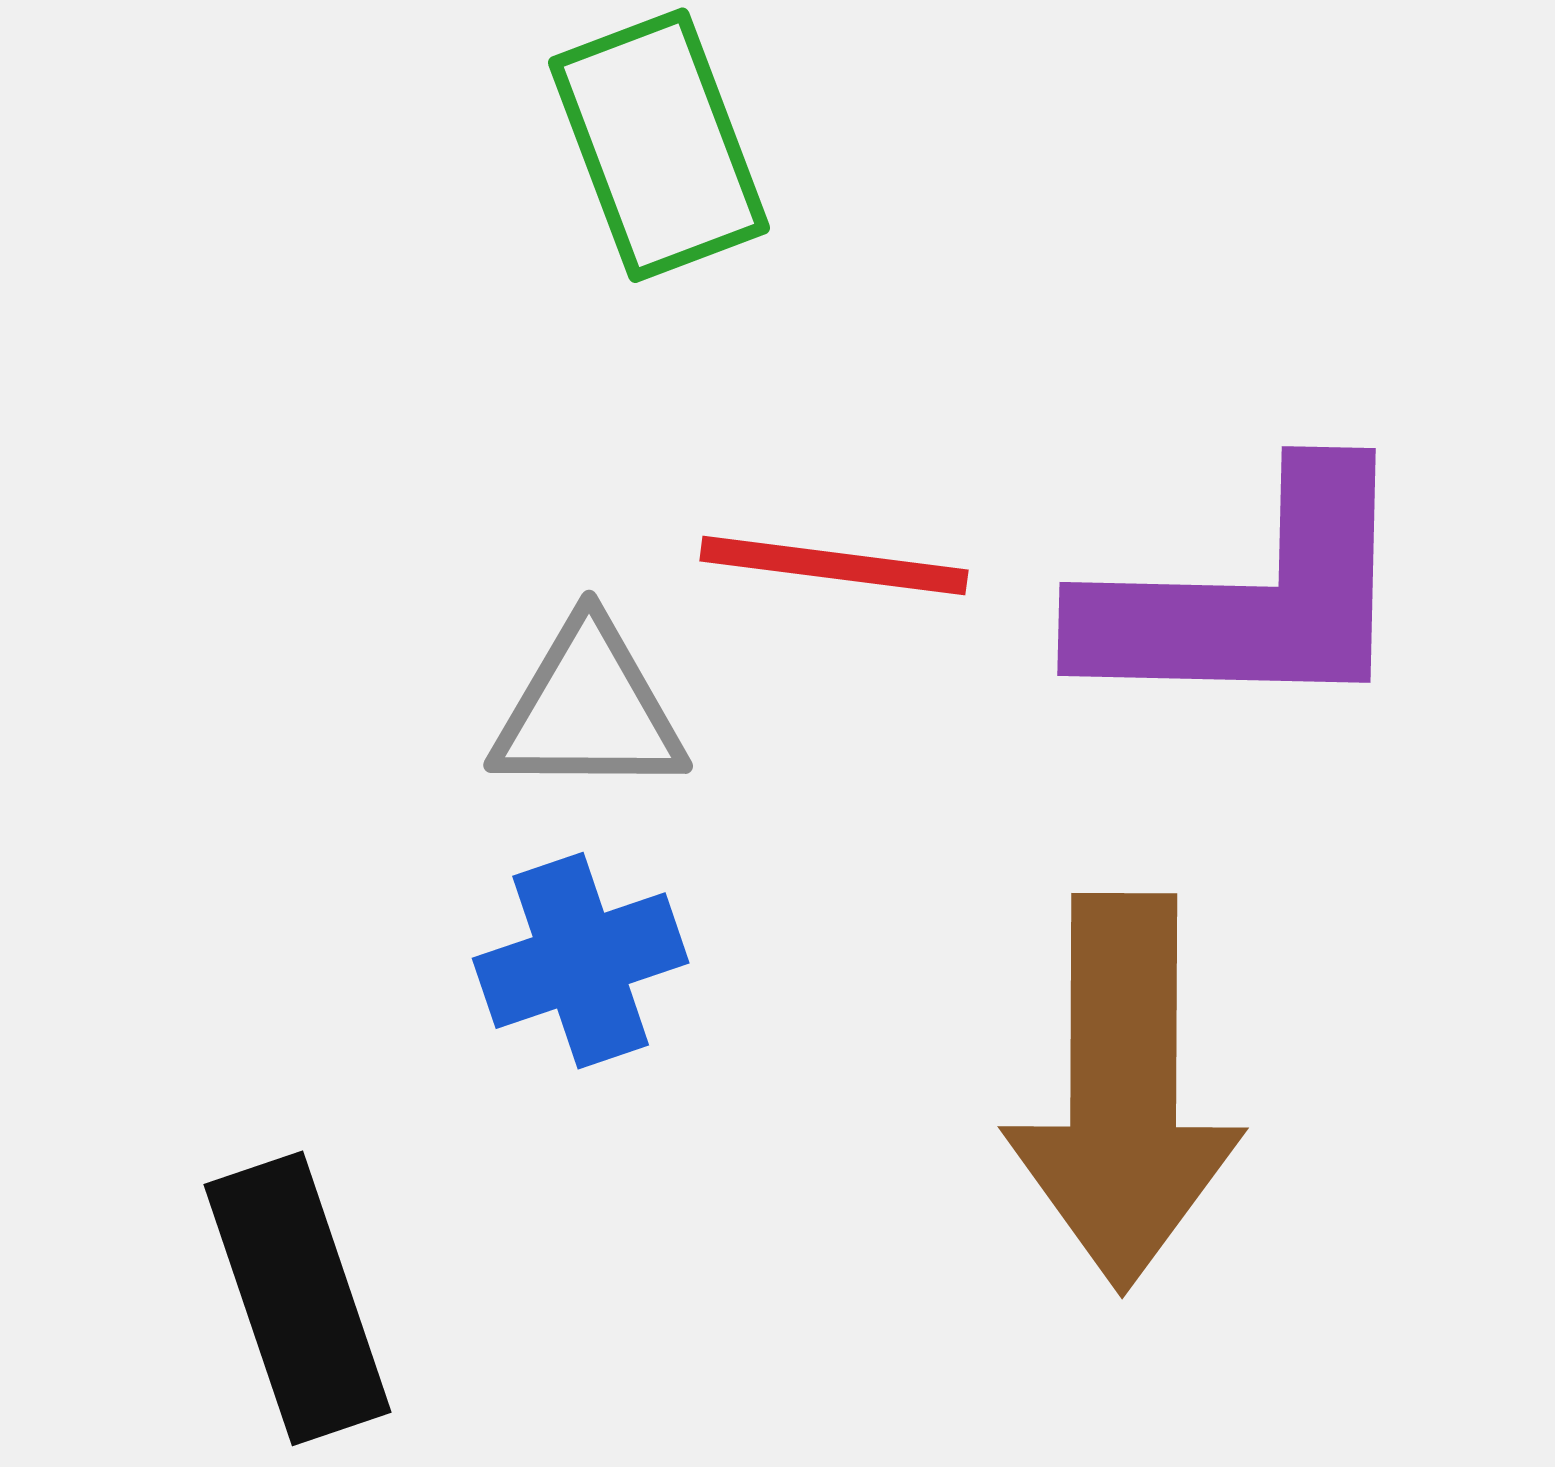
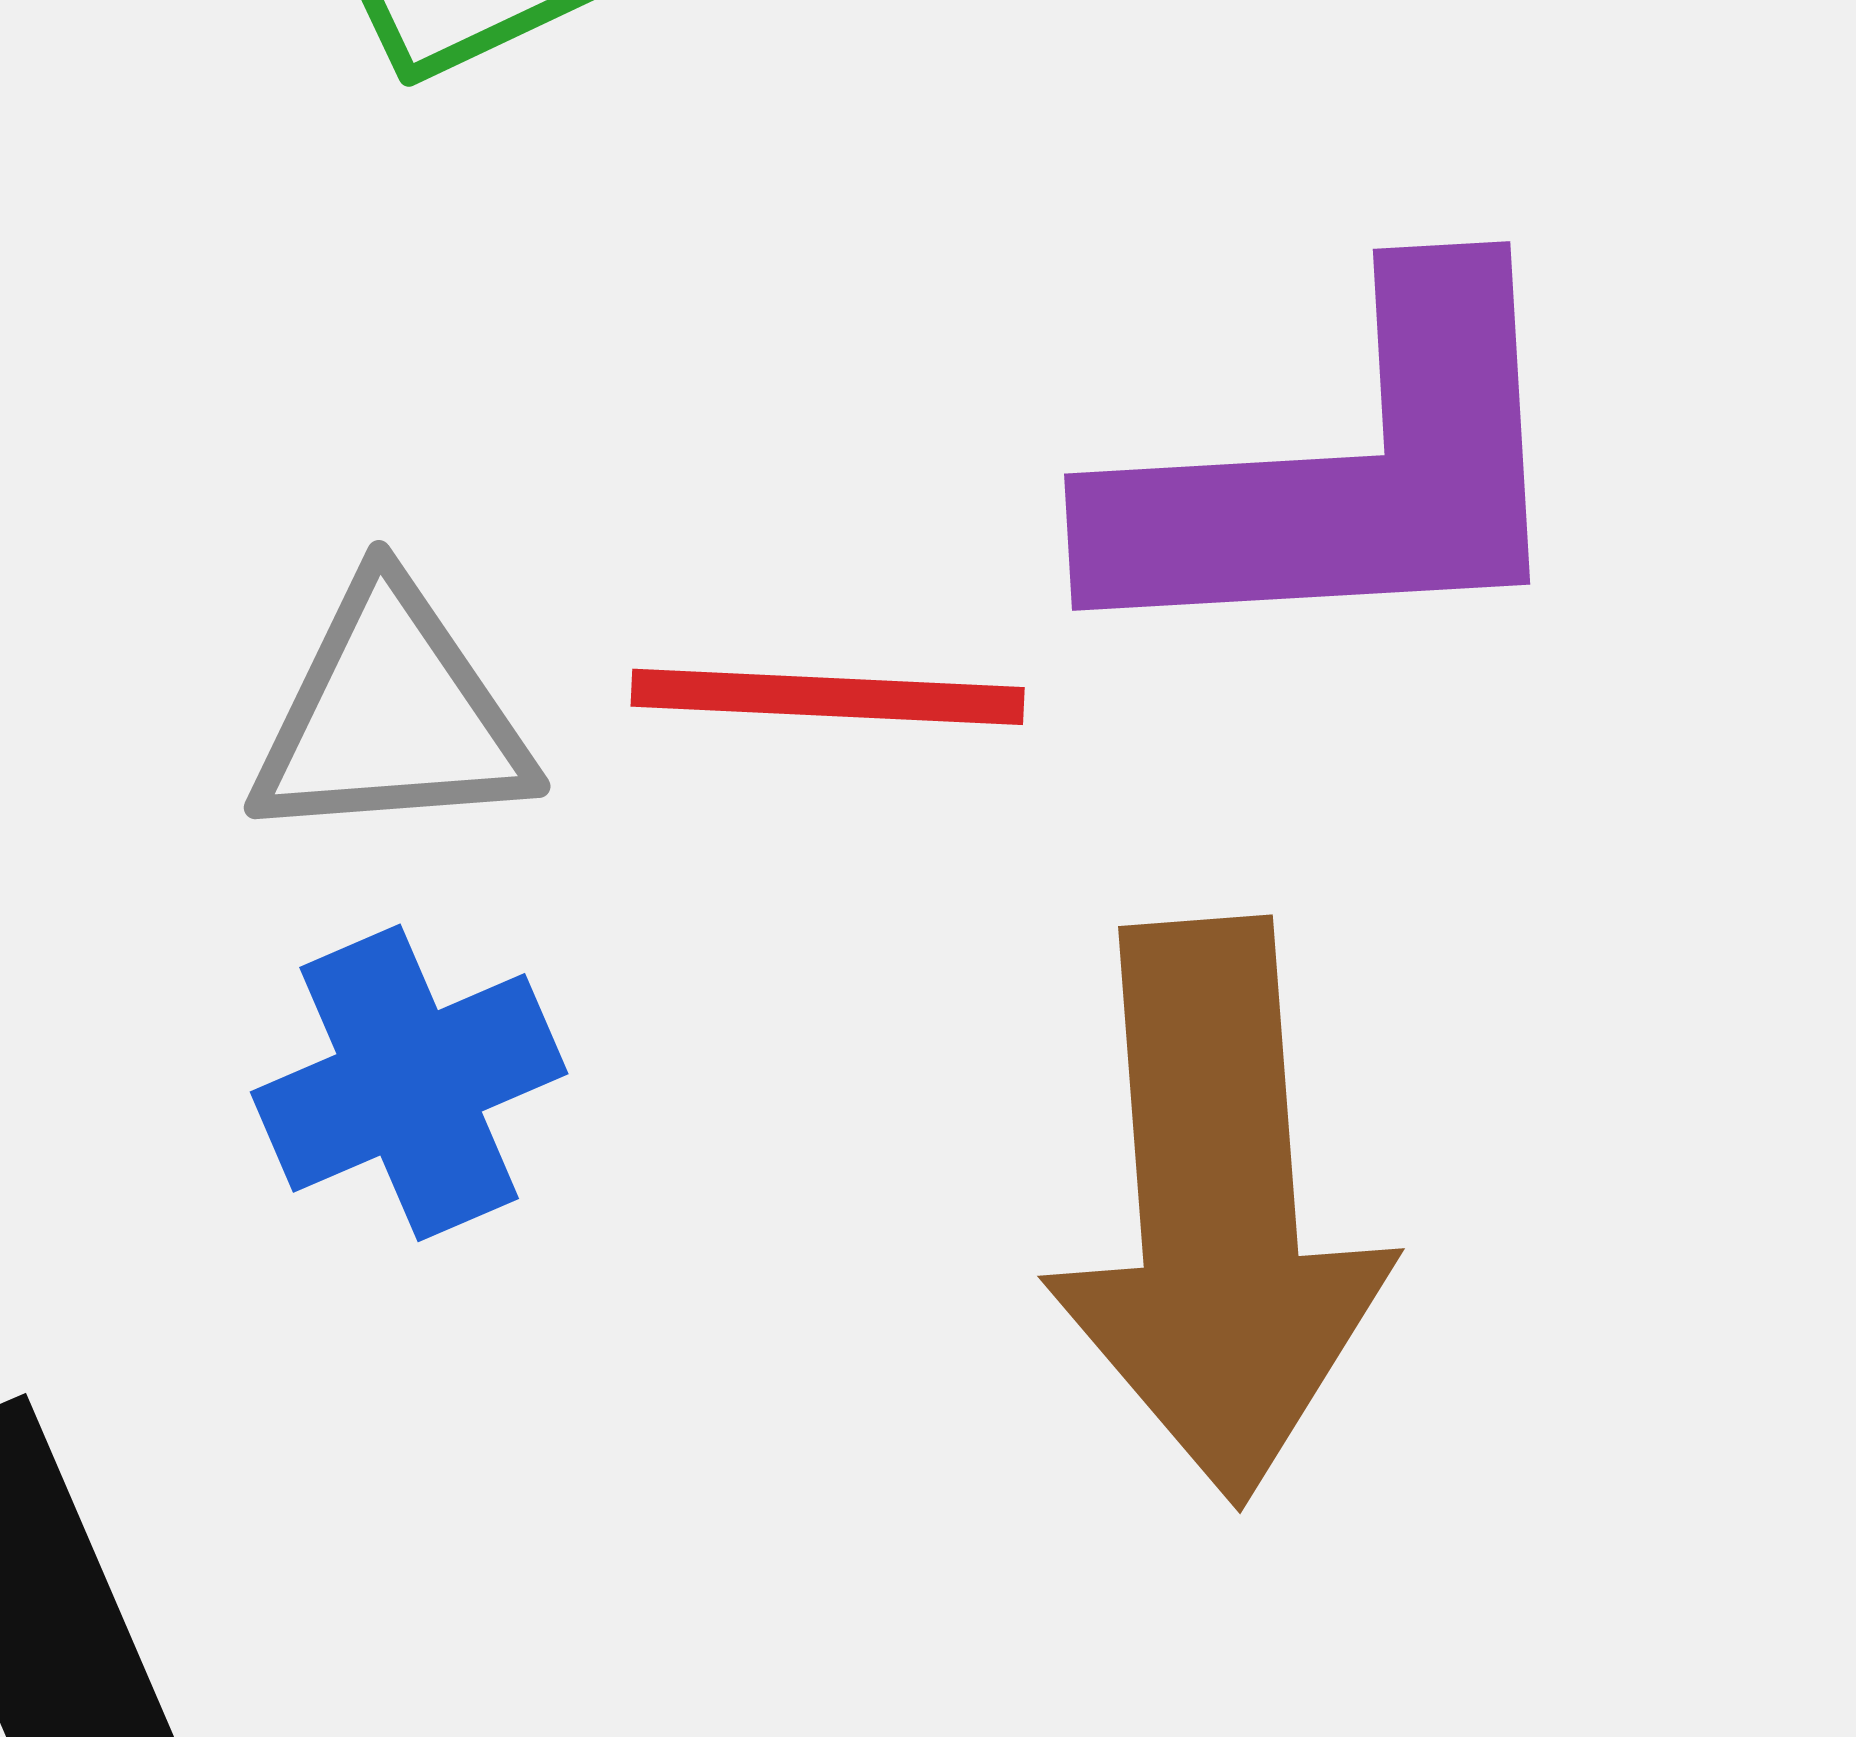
red line: (834, 566) -> (828, 697), moved

